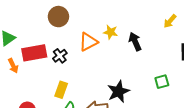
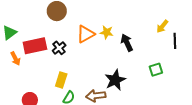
yellow arrow: (170, 21) -> (162, 26), moved
yellow star: (111, 32) -> (107, 32), moved
black arrow: (135, 41) -> (127, 43), moved

